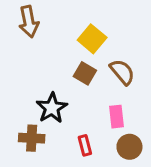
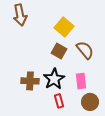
black star: (52, 108) -> (54, 79), moved
brown cross: (32, 138) -> (30, 81), moved

